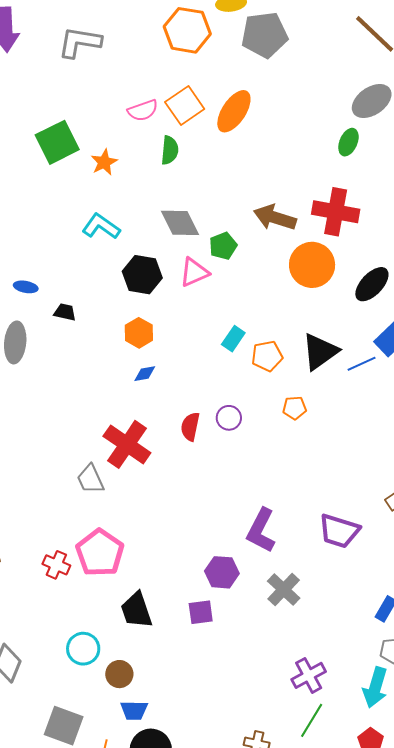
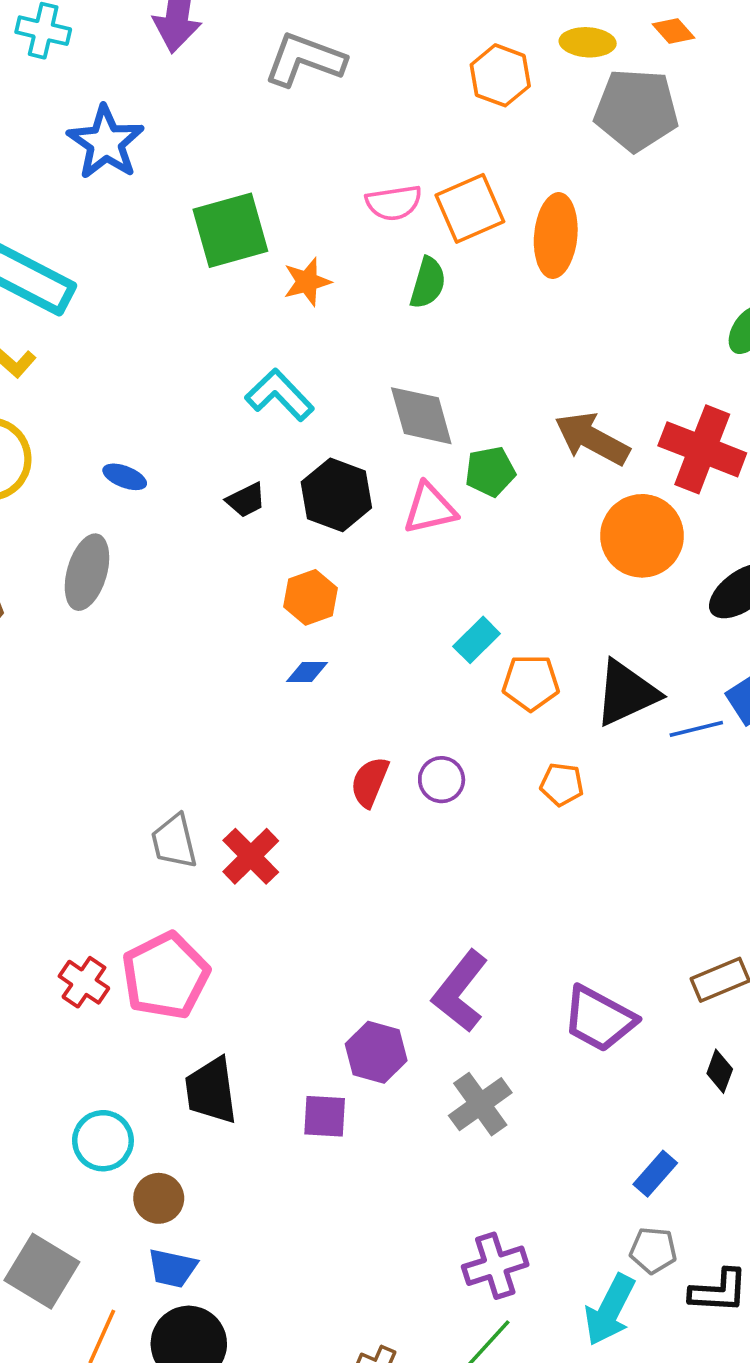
orange hexagon: (187, 30) -> (500, 75), size x0.7
orange ellipse: (234, 111) -> (556, 236), turned -39
black trapezoid: (65, 312) -> (246, 500), moved, turned 130
red cross: (127, 444) -> (251, 856), moved, size x0.7

